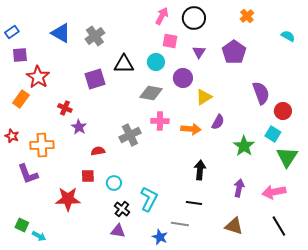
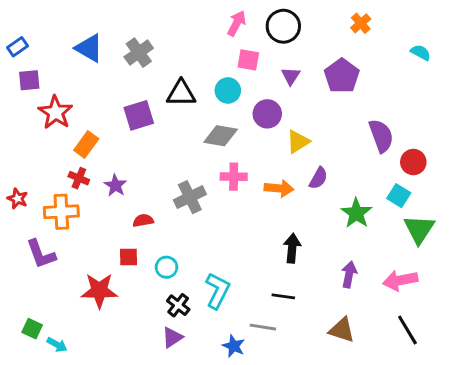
orange rectangle: (21, 99) -> (86, 145), moved
red cross: (65, 108) -> (79, 178), moved
purple triangle: (118, 231) -> (172, 337), turned -42

